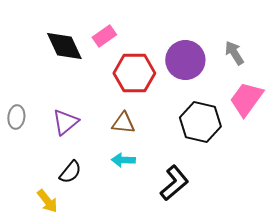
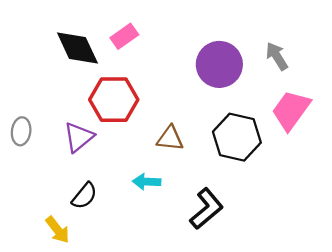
red hexagon: (134, 73) -> (114, 100), moved
brown triangle: (123, 123) -> (170, 138), moved

